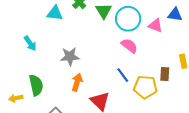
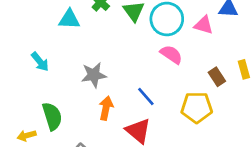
brown rectangle: (165, 74) -> (217, 77), moved, turned -32
blue line: (123, 75) -> (146, 96), moved

